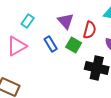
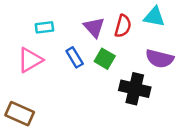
cyan rectangle: (28, 21) -> (44, 27), turned 48
red semicircle: (90, 30) -> (123, 26), moved

